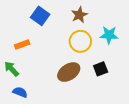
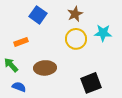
black square: (101, 69) -> (91, 83), moved, size x1.5
brown ellipse: (69, 72) -> (45, 68), moved, turned 30

